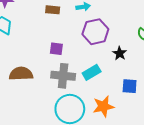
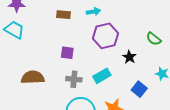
gray cross: (63, 76) -> (74, 79), size x0.7
blue square: (130, 86) -> (139, 89), turned 35

